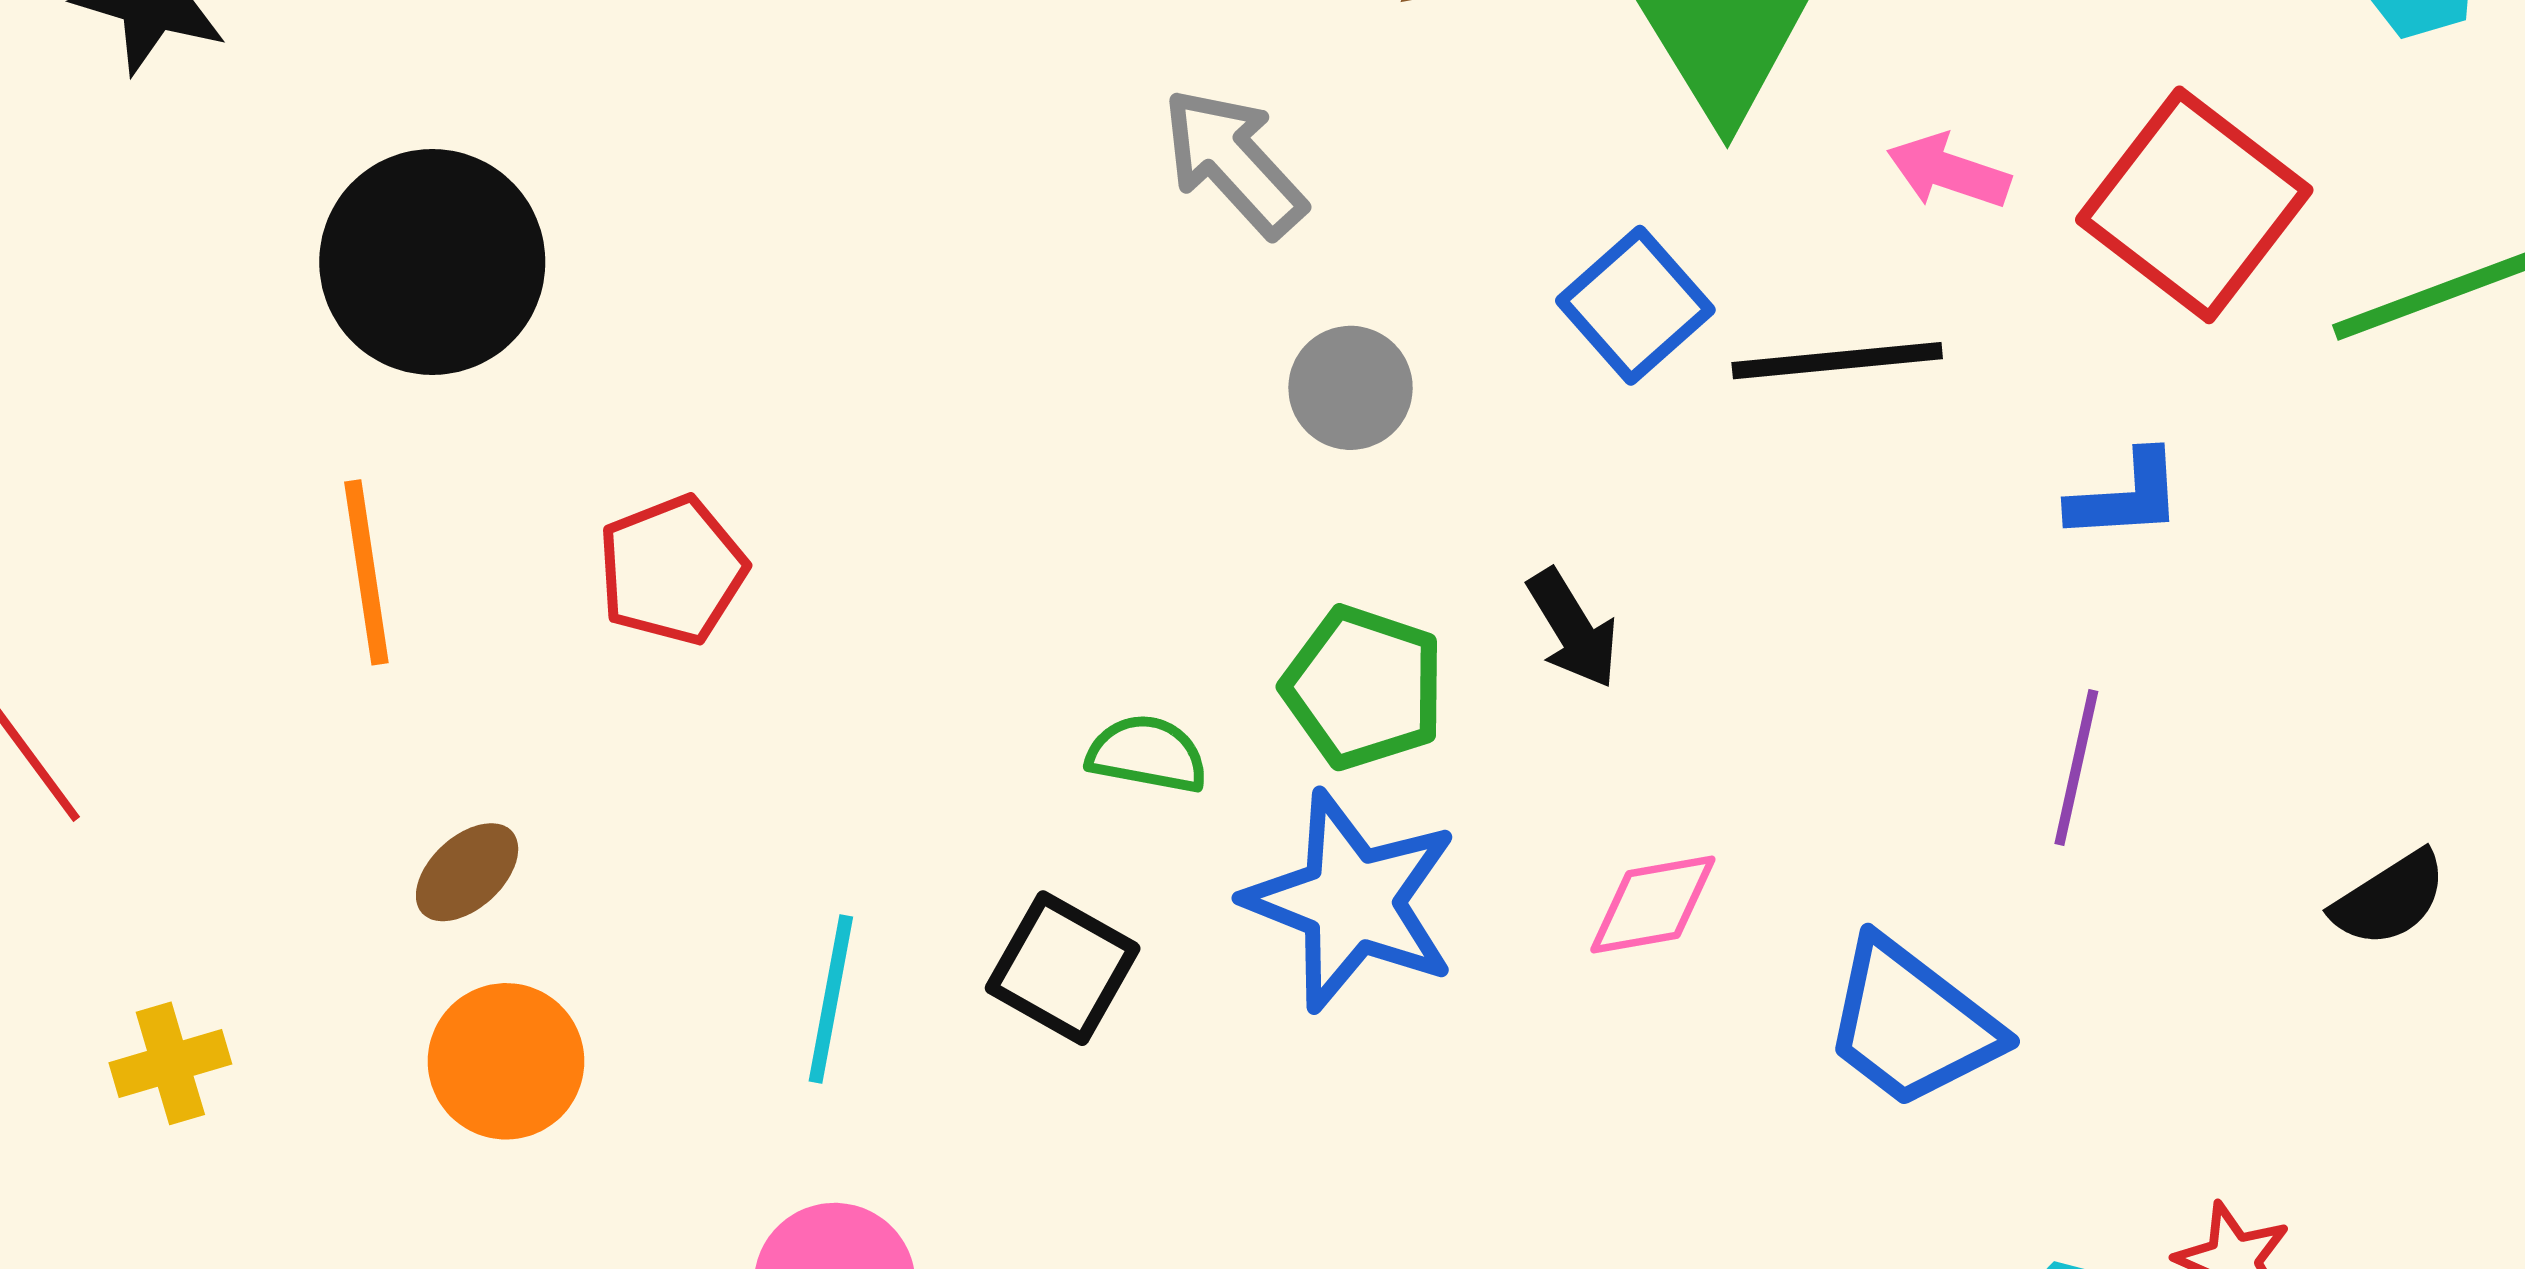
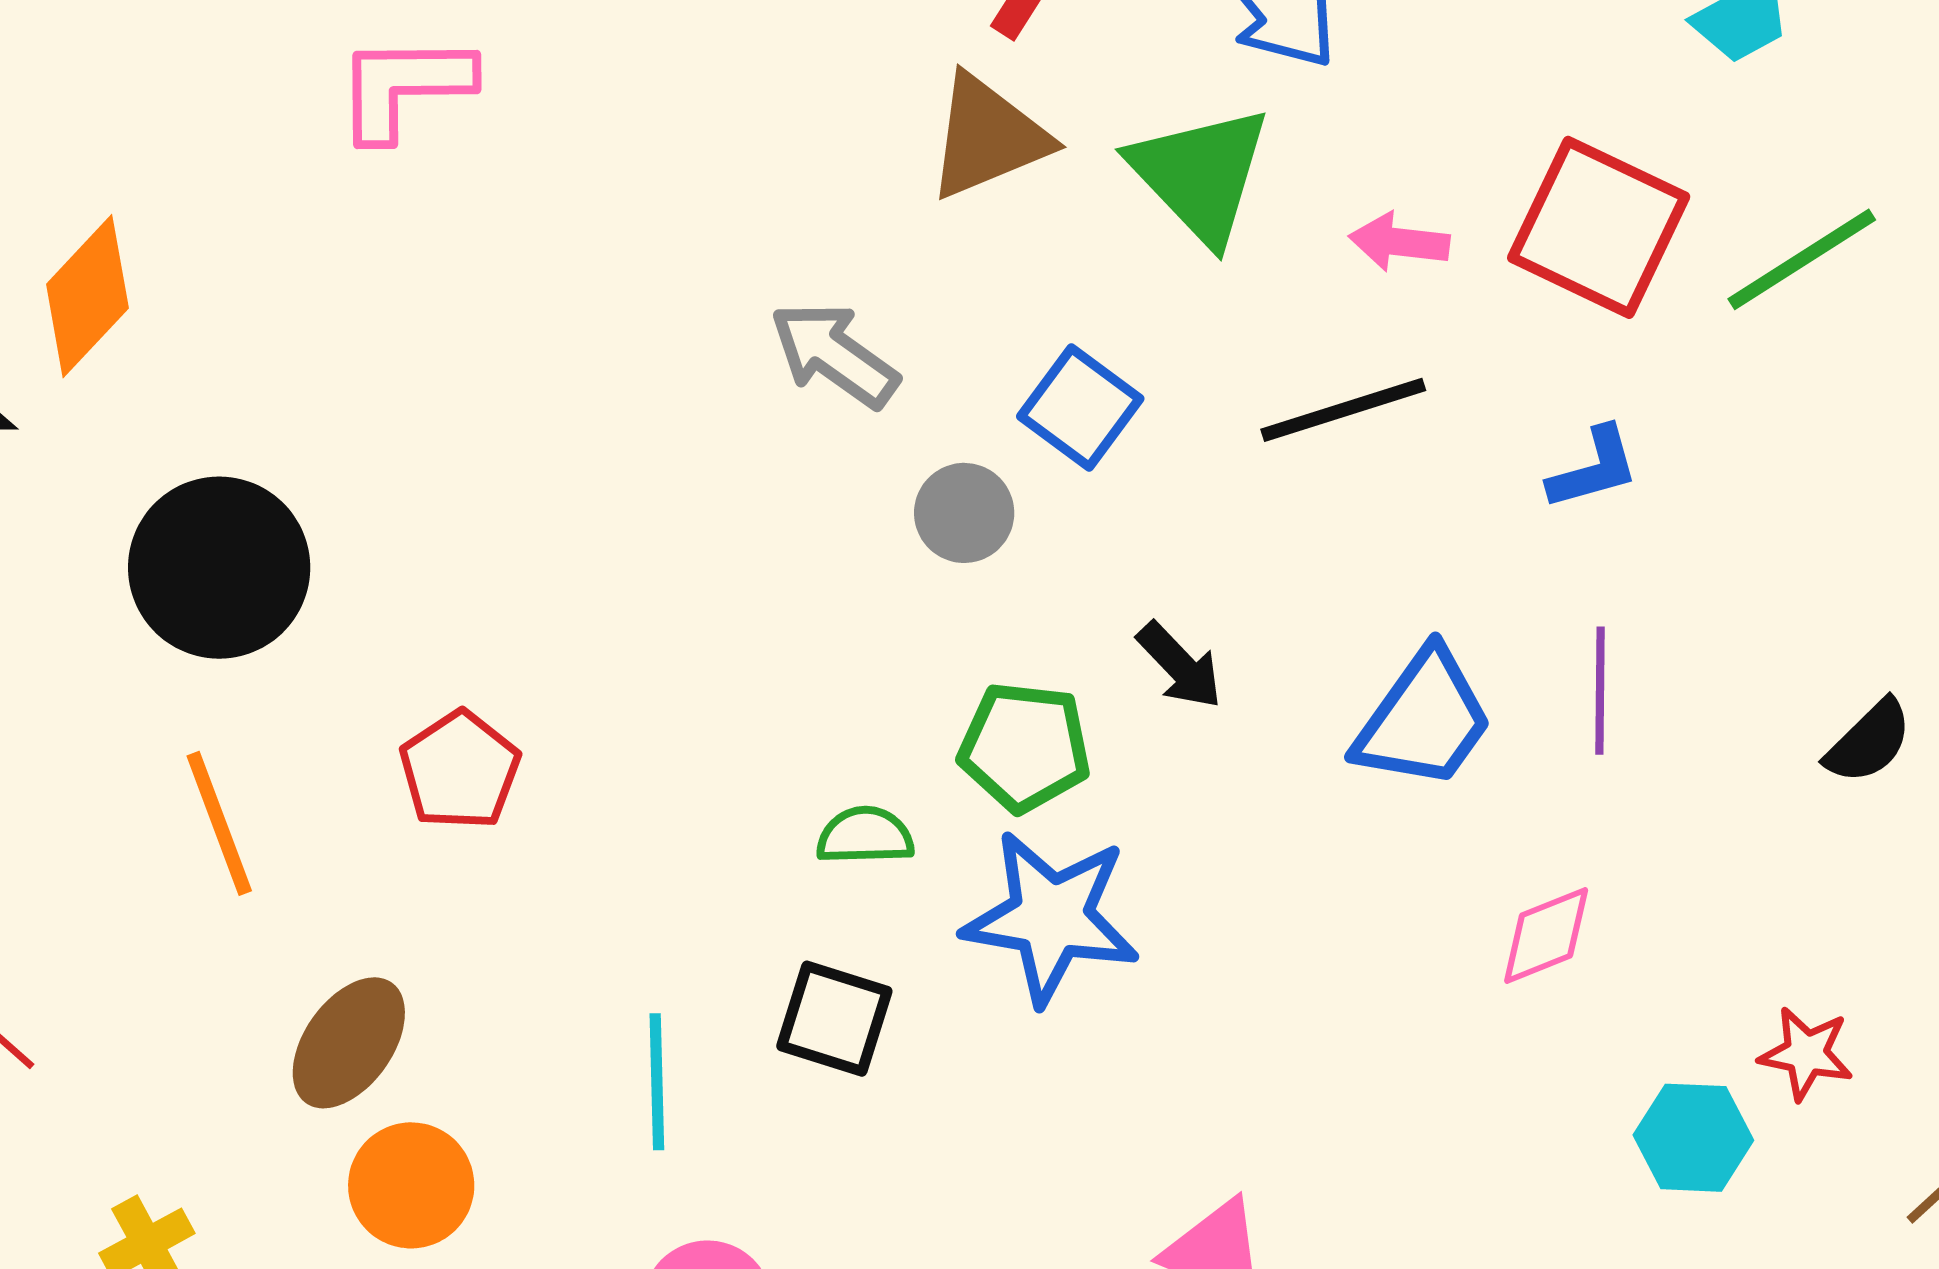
blue square: (1635, 305) -> (1080, 408), moved
brown ellipse: (467, 872) -> (349, 1043), size x1.5
pink diamond: (1653, 904) -> (1546, 936), moved
blue trapezoid: (1911, 1024) -> (1424, 720), moved, turned -80

